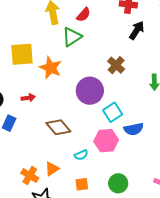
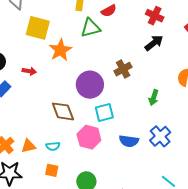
brown diamond: (58, 127) -> (63, 111), moved
blue semicircle: (134, 129) -> (129, 141), moved
cyan semicircle: (81, 155) -> (53, 146), moved

